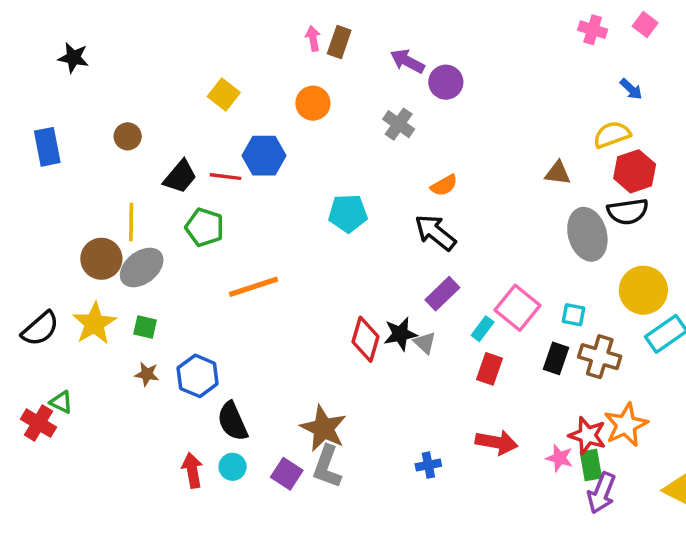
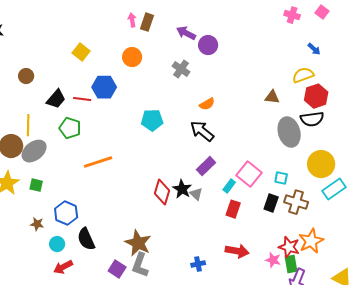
black star: (400, 334) -> (182, 189), turned -30
brown star: (147, 374) -> (37, 224), moved
cyan circle: (233, 467) -> (57, 244), moved
red arrow: (192, 470) -> (63, 267), turned -108

